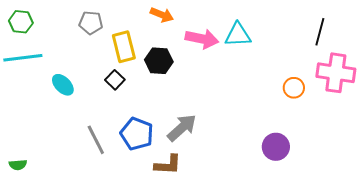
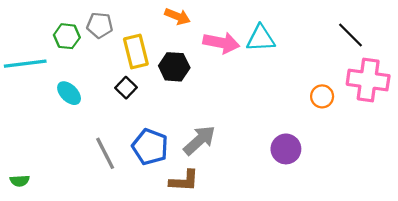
green hexagon: (21, 22) -> (67, 36), moved
black line: (320, 32) -> (351, 35), turned -60
purple circle: (276, 147) -> (286, 149), moved

